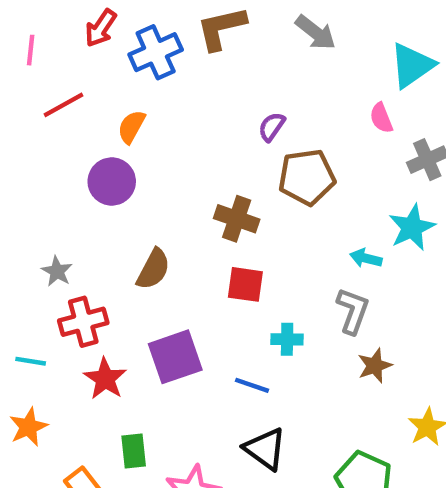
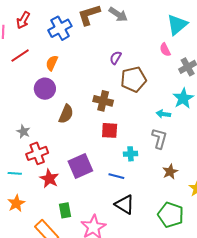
red arrow: (101, 28) -> (23, 20), moved
gray arrow: (316, 32) -> (118, 14), moved
brown semicircle: (153, 269) -> (66, 114), moved
brown star: (375, 366) -> (170, 172), moved

